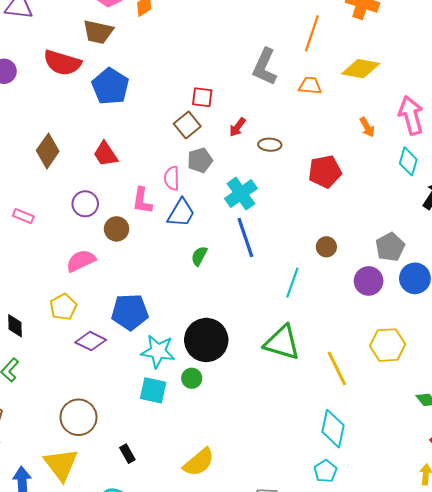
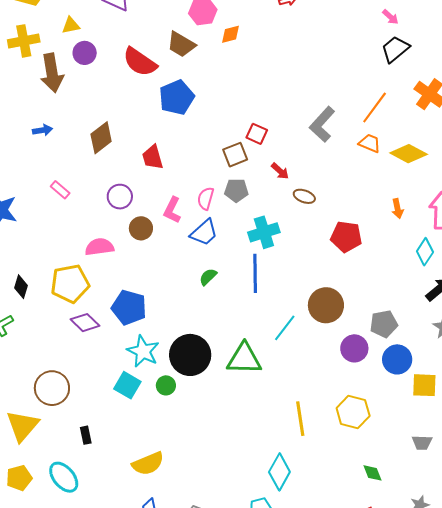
orange trapezoid: (310, 86) -> (370, 143), moved
red arrow: (238, 127) -> (280, 171), turned -102
brown circle: (326, 247) -> (326, 305), size x1.8
yellow pentagon: (63, 307) -> (70, 284), size x1.5
green triangle: (282, 343) -> (244, 359), moved, turned -33

